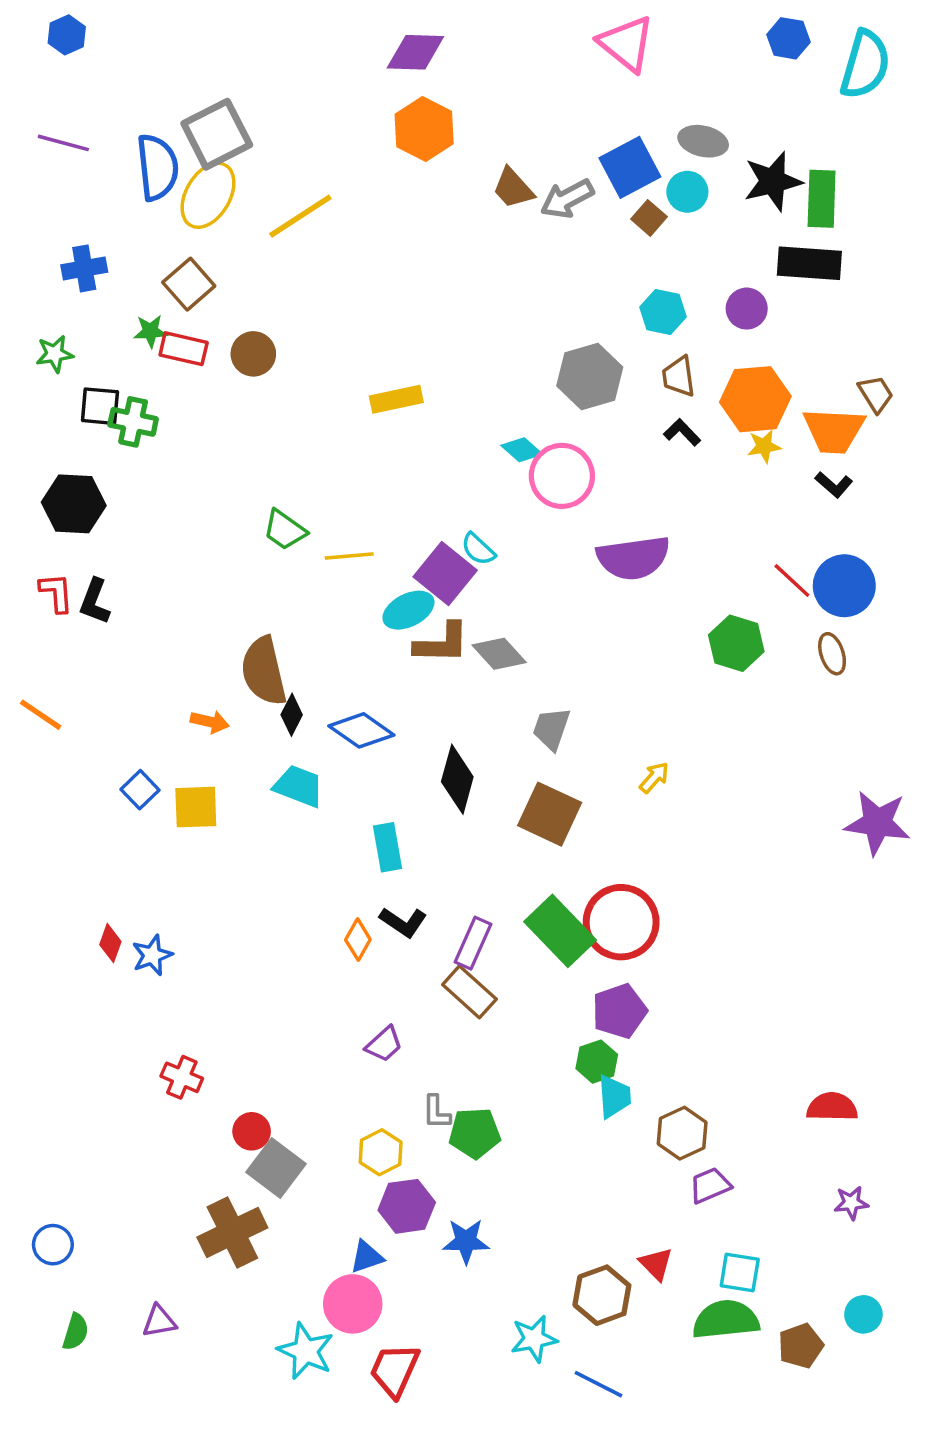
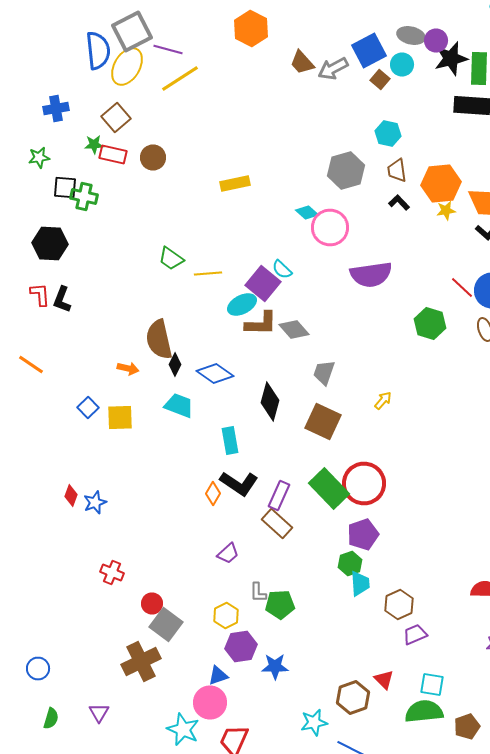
purple line: (63, 143) -> (168, 50), moved
purple circle: (747, 309) -> (436, 40), moved
black L-shape: (403, 922) -> (239, 484), size x1.4
purple triangle: (159, 1321) -> (99, 712), turned -50

